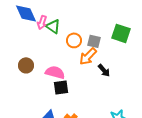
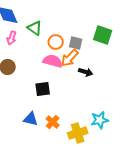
pink arrow: (42, 22) -> (12, 38), moved
black arrow: (104, 70) -> (86, 72), turned -32
pink semicircle: (55, 72) -> (53, 61), moved

